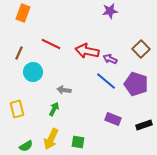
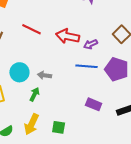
purple arrow: (110, 59) -> (91, 44), turned -48
cyan circle: (33, 72) -> (19, 72), moved
blue line: (106, 81) -> (87, 66), turned -35

